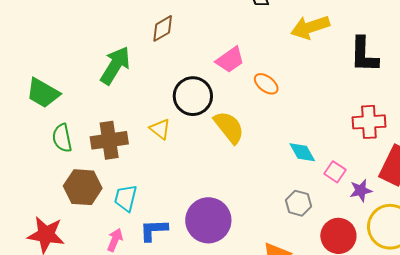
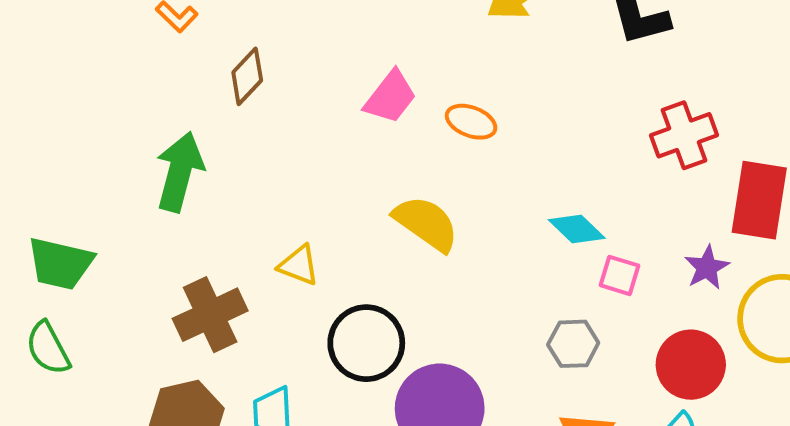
black circle: (193, 96) -> (366, 343), moved
green semicircle: (62, 138) -> (48, 348), moved
pink square: (335, 172) -> (620, 275), moved
gray hexagon: (298, 203) -> (573, 344), moved

